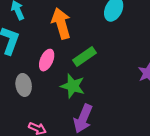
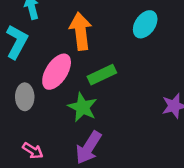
pink ellipse: (47, 60) -> (57, 72), size x1.4

